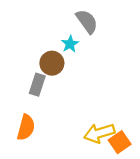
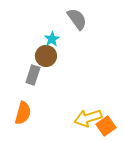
cyan star: (70, 44) -> (52, 39), moved

